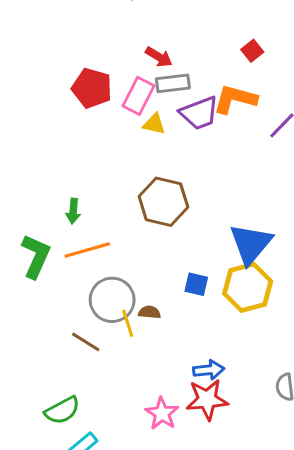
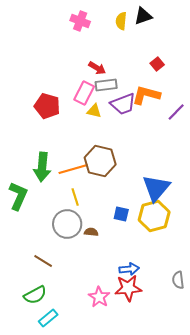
red pentagon: (92, 88) -> (47, 106), moved
green arrow: (73, 211) -> (42, 167), size x1.8
orange line: (87, 250) -> (73, 169), moved
yellow line: (128, 323) -> (75, 197), moved
brown line: (86, 342) -> (43, 261), moved

